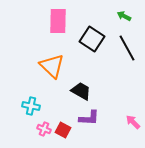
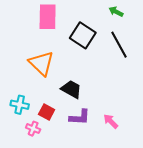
pink arrow: (133, 122) -> (111, 121), moved
red square: (63, 130) -> (47, 112), moved

